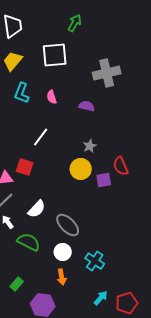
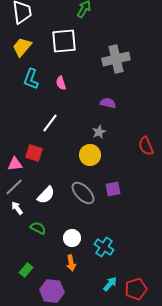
purple semicircle: (87, 106) -> (108, 103), moved
red semicircle: (121, 166) -> (146, 146), moved
purple square: (104, 180) -> (113, 189), moved
gray ellipse: (68, 225) -> (83, 193), moved
green semicircle: (29, 242) -> (38, 228), size x0.7

